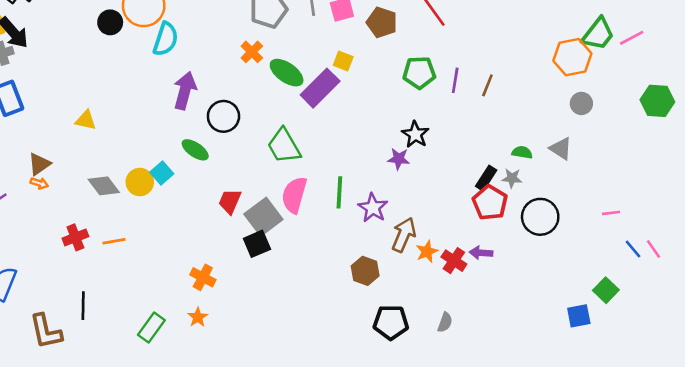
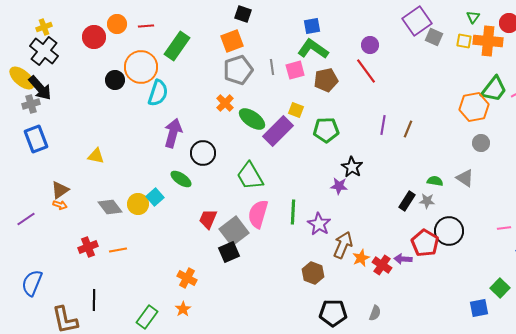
brown pentagon: (382, 22) -> (326, 80), turned -30
green pentagon: (419, 73) -> (326, 130), moved
red pentagon: (490, 203) -> (425, 243), moved

